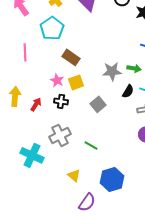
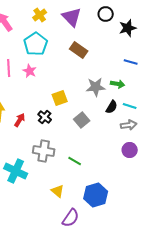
brown rectangle: (71, 57) -> (79, 50), moved
pink star: (57, 80) -> (30, 71), moved
black cross: (61, 101) -> (45, 117), turned 32
gray cross: (60, 135) -> (44, 151), turned 35

